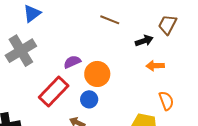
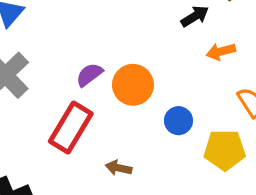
blue circle: (89, 99) -> (178, 121), moved

